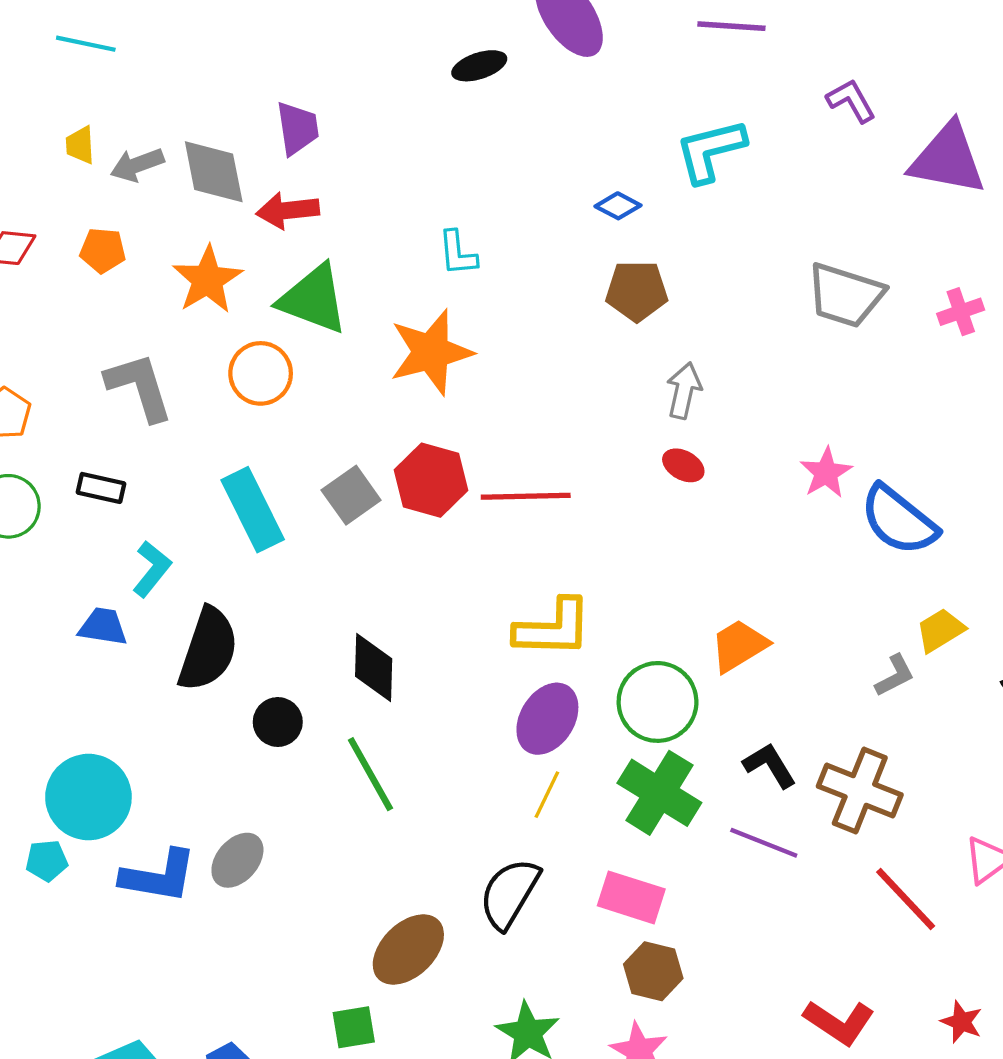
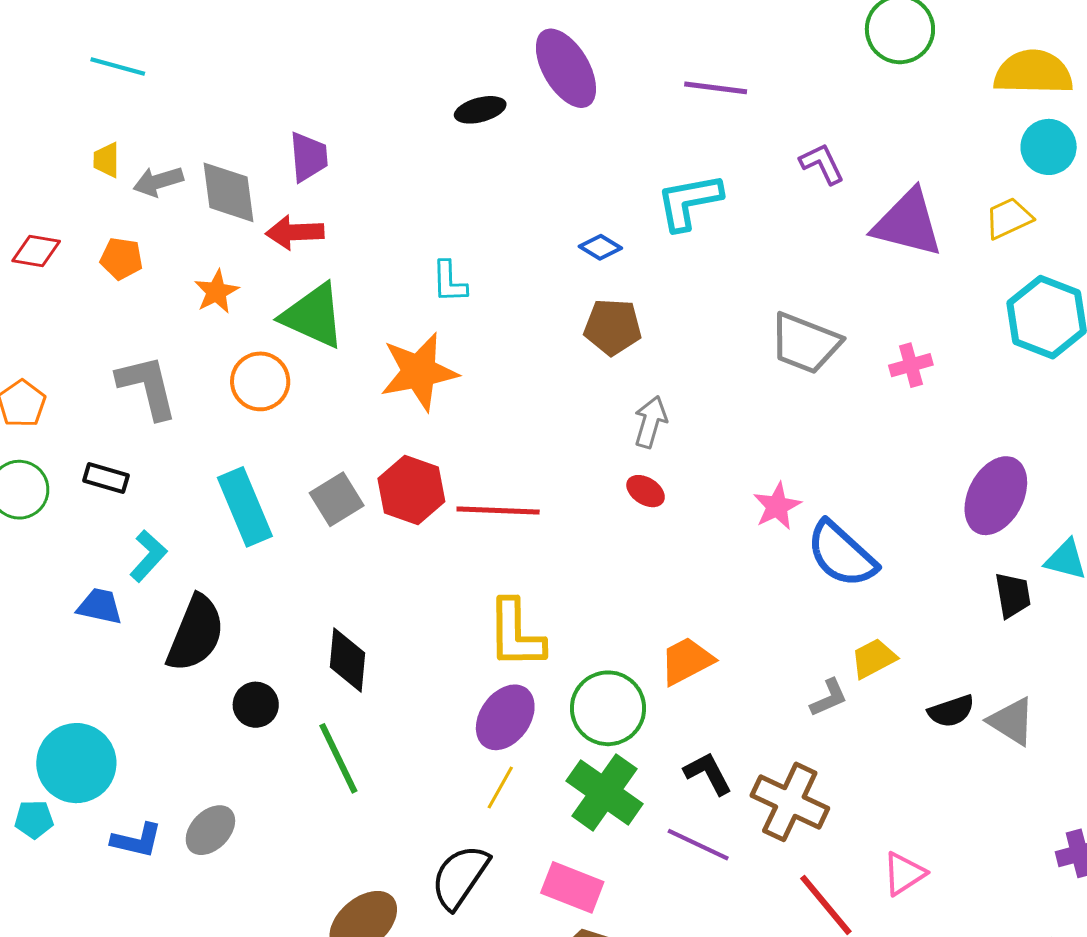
orange star: (207, 280) -> (216, 292), size x0.7
yellow L-shape: (553, 628) -> (516, 634), turned 84
blue L-shape: (159, 876) -> (137, 840), size x0.7

